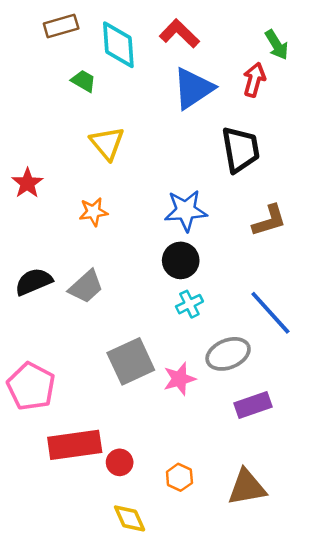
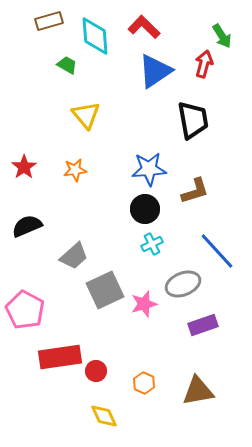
red star: (27, 183) -> (24, 167), moved
brown L-shape: (269, 221) -> (195, 191), moved
gray trapezoid: (86, 287) -> (74, 256), moved

